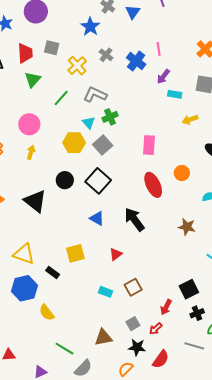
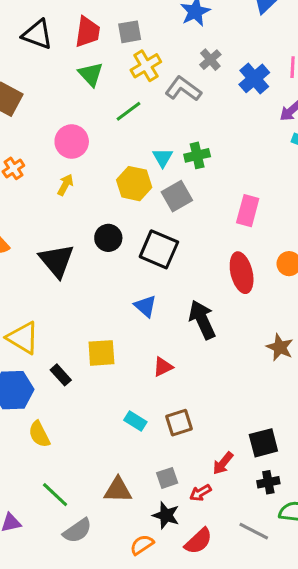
gray square: (52, 48) -> (130, 32), turned -35
yellow cross: (77, 66) -> (146, 66), moved
green triangle: (33, 79) -> (91, 74), turned -36
gray L-shape: (95, 95) -> (183, 89), moved
black square: (98, 181) -> (159, 249), turned -30

